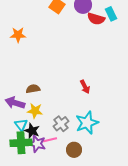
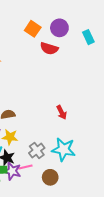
red semicircle: (96, 19) -> (49, 48), moved
cyan star: (87, 123) -> (64, 149), turned 30

